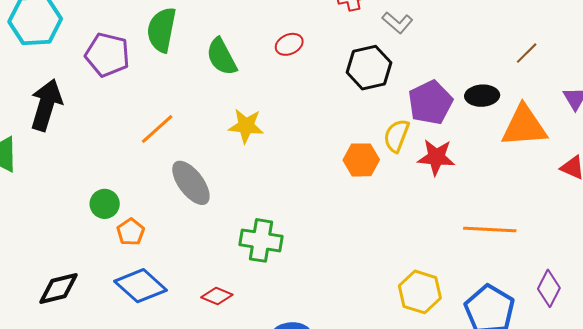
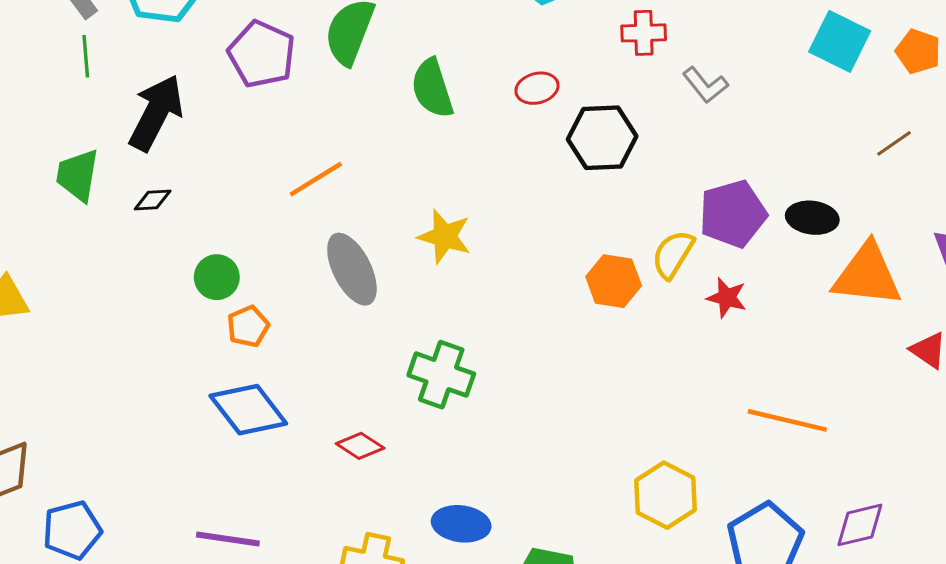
brown line: (527, 53) -> (894, 143), moved
black hexagon: (369, 68) -> (602, 138), moved
yellow star: (246, 126) -> (445, 236), moved
red star: (436, 157) -> (727, 298), size x0.7
purple diamond: (549, 288) -> (860, 525), turned 39
black diamond: (59, 289) -> (153, 200), moved, size x0.6

